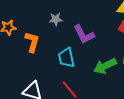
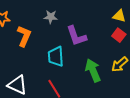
green arrow: (105, 66) -> (93, 70), turned 85

